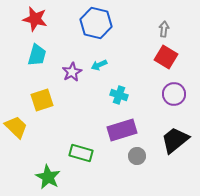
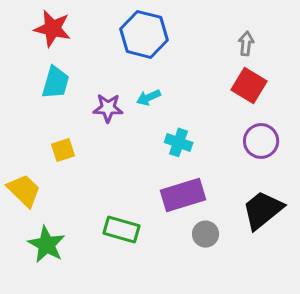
purple star: (72, 72) -> (108, 108), turned 30
yellow square: (42, 100) -> (63, 150), size x0.7
green star: (48, 177) -> (46, 245), moved

